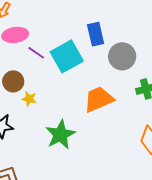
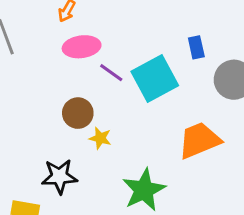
blue rectangle: (96, 34) -> (196, 47), size x0.7

